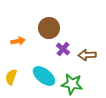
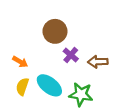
orange arrow: (18, 41) -> (20, 62), moved, turned 40
yellow semicircle: (11, 77) -> (22, 87), moved

